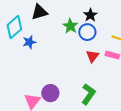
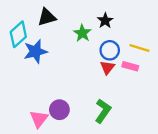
blue circle: (87, 32) -> (110, 50), moved
blue star: (29, 42) -> (35, 51), size x1.5

